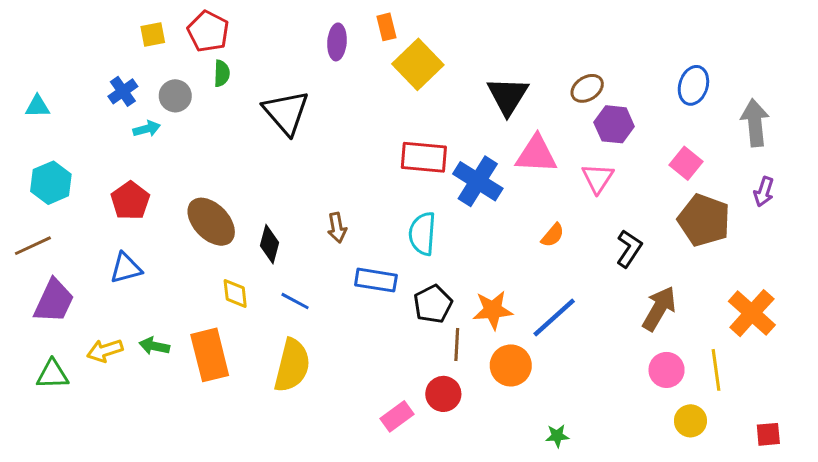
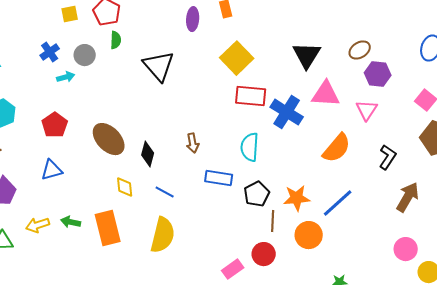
yellow square: (418, 64) -> (237, 58), moved
orange semicircle: (553, 235) -> (337, 148), size x1.8
pink circle: (667, 370) -> (406, 249), moved

